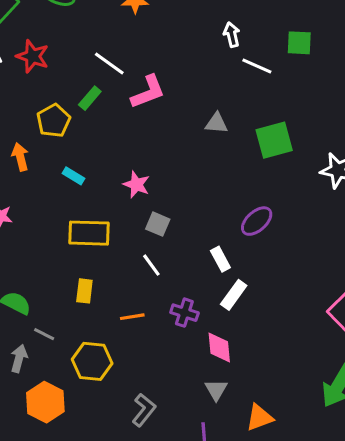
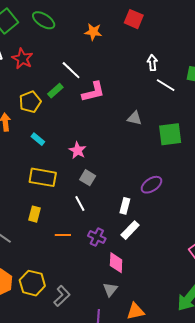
white rectangle: (220, 259) -> (125, 206), turned 35
yellow hexagon: (92, 361) -> (32, 283), moved

